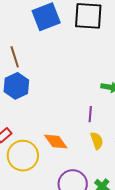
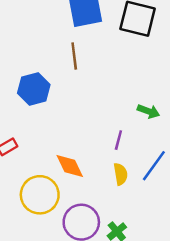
brown line: (15, 57) -> (74, 56), moved
yellow circle: (23, 156) -> (40, 195), moved

